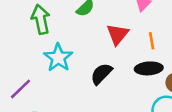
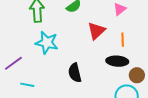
cyan star: (58, 58) -> (47, 43), turned -30
black semicircle: (101, 74) -> (75, 73), moved, turned -66

